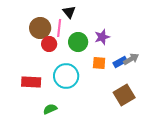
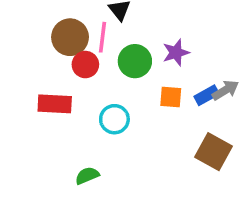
cyan circle: (66, 76) -> (114, 119), size x0.7
red rectangle: (31, 82) -> (55, 104), moved
brown square: (124, 95) -> (213, 152), turned -30

